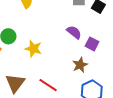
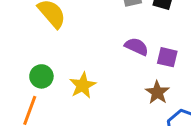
yellow star: (33, 49) -> (83, 85), turned -30

